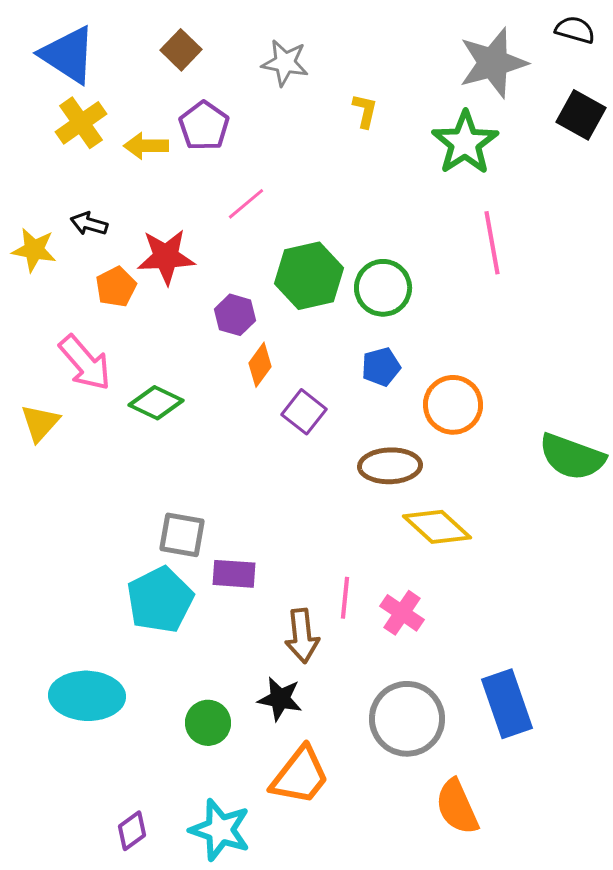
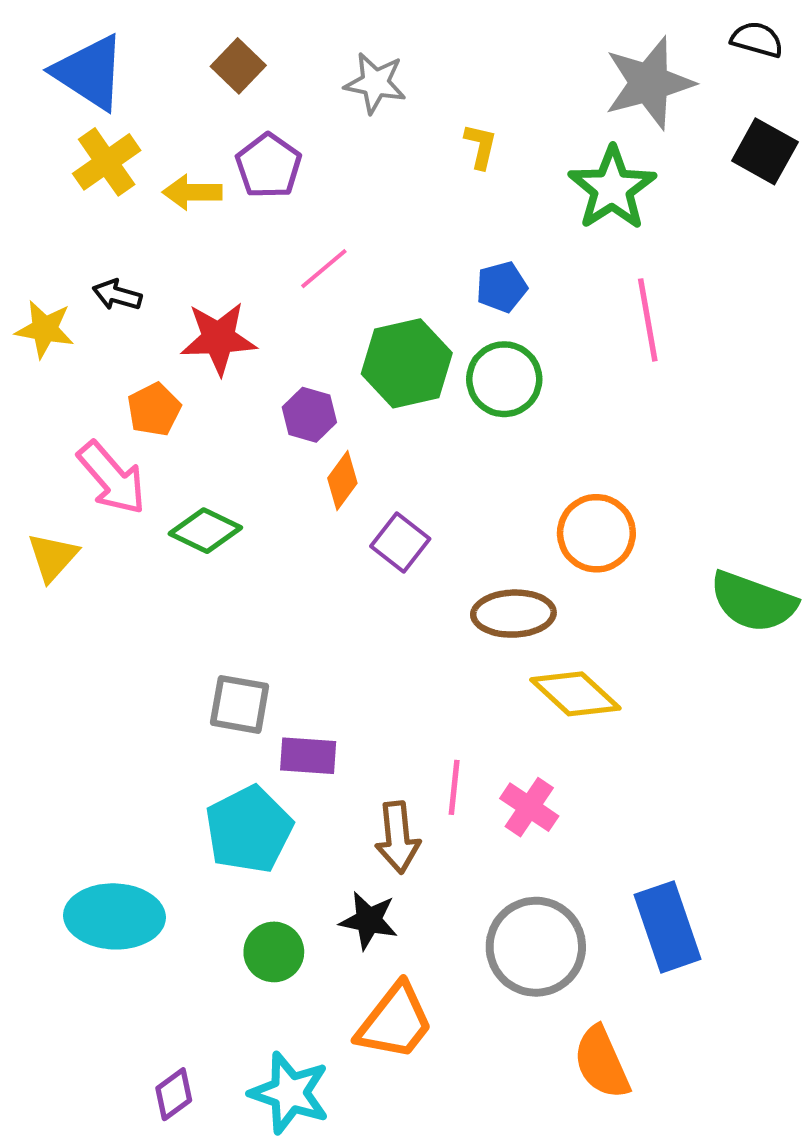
orange pentagon: (116, 287) -> (154, 409), moved
blue pentagon: (381, 367) -> (502, 287), moved
cyan pentagon: (160, 600) -> (249, 830), moved

